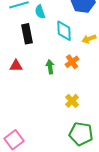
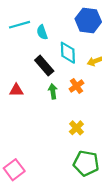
black rectangle: (27, 34) -> (44, 66), moved, turned -30

